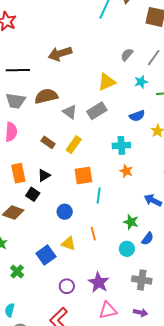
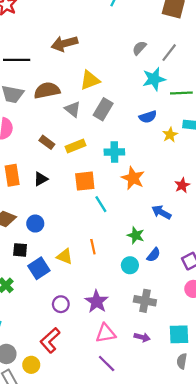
yellow triangle: (107, 82) -> (90, 80), moved
cyan star: (141, 82) -> (154, 79), size x1.5
gray rectangle: (97, 111) -> (103, 109), turned -30
yellow rectangle: (74, 145) -> (75, 146), turned 30
cyan cross: (121, 145) -> (114, 152), moved
orange star: (126, 171) -> (133, 178), size x1.5
black square: (33, 194) -> (20, 250), moved, turned -32
cyan line: (99, 195) -> (101, 204), turned -42
blue circle: (65, 212) -> (35, 224), moved

